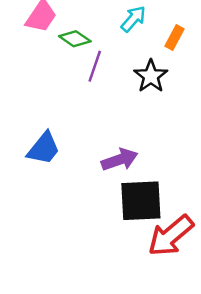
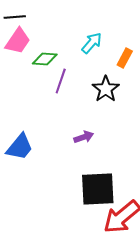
green diamond: (75, 39) -> (45, 59), turned -30
purple arrow: (120, 160) -> (84, 137), moved, size x0.7

